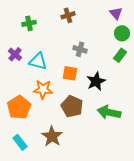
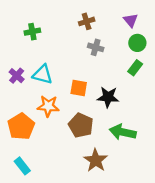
brown cross: (68, 15) -> (87, 21), moved
gray cross: (80, 49) -> (96, 47), moved
purple cross: (15, 54) -> (17, 76), moved
black star: (96, 81) -> (108, 97), turned 30
brown star: (52, 136) -> (96, 160), moved

